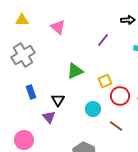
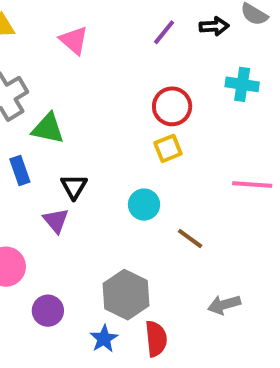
purple line: (103, 40) -> (164, 32), moved
green triangle: (75, 71) -> (48, 128), moved, turned 36
red circle: (120, 96) -> (172, 106), moved

